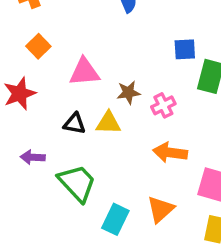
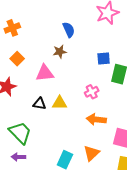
brown star: (128, 93) -> (60, 52), moved
purple arrow: (33, 157) -> (18, 157), moved
green trapezoid: (77, 183) -> (20, 133), moved

